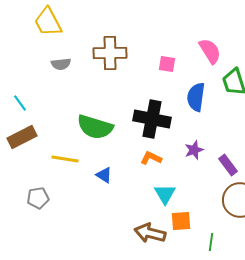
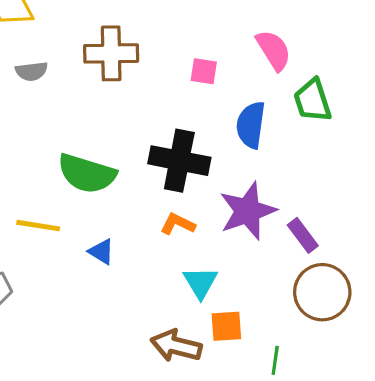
purple star: (194, 150) -> (248, 211), size x1.8

